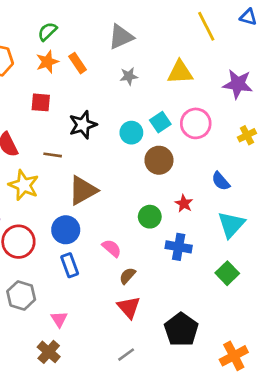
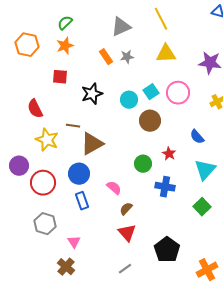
yellow line: (206, 26) -> (161, 19), moved
orange rectangle: (78, 63) -> (106, 57), moved
brown line: (53, 155) -> (73, 126), moved

